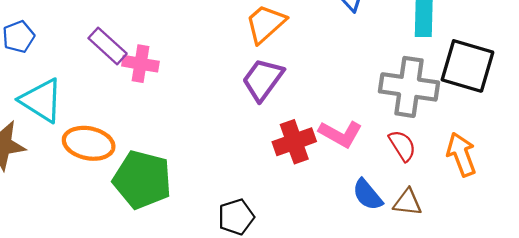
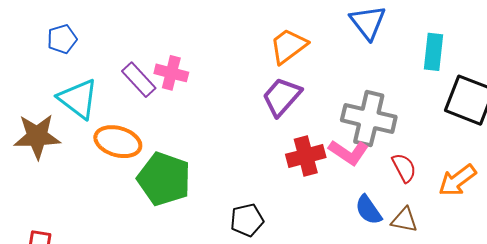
purple rectangle: (108, 46) -> (139, 80), moved
gray cross: (409, 87) -> (369, 119), moved
orange arrow: (461, 154) -> (457, 180), turned -111

